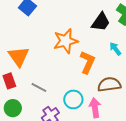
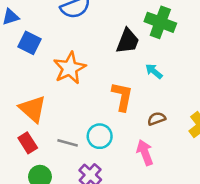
orange star: (66, 41) -> (70, 68), moved
brown semicircle: (109, 84) -> (157, 119), size x0.6
cyan circle: (73, 99) -> (100, 136), moved

